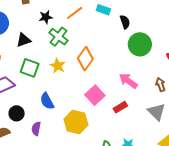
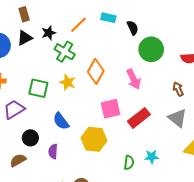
black triangle: (24, 40) -> (25, 38), moved
pink arrow: (128, 81) -> (134, 79), moved, turned -144
pink square: (95, 95) -> (110, 109), turned 36
red rectangle: (120, 107) -> (139, 118), size x1.5

